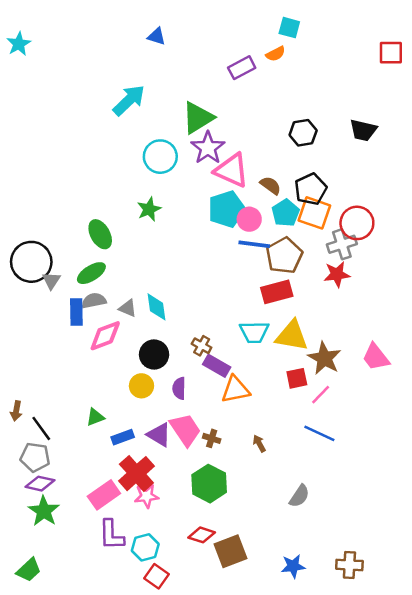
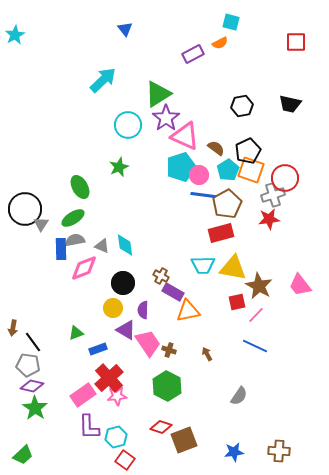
blue triangle: (157, 36) -> (125, 29), turned 35
red square: (391, 53) -> (296, 42), moved
purple triangle: (159, 435) -> (126, 330), moved

